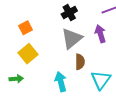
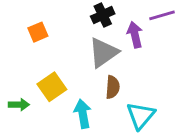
purple arrow: (100, 34) -> (135, 35), moved
yellow square: (28, 54) -> (52, 87), moved

